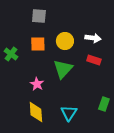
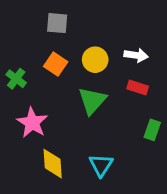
orange square: (38, 44) -> (56, 64), turned 35
pink star: (37, 84) -> (32, 123), moved, size x1.5
green rectangle: (104, 104) -> (152, 130), moved

